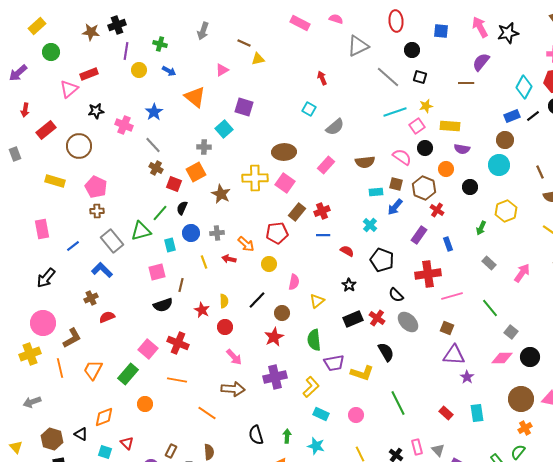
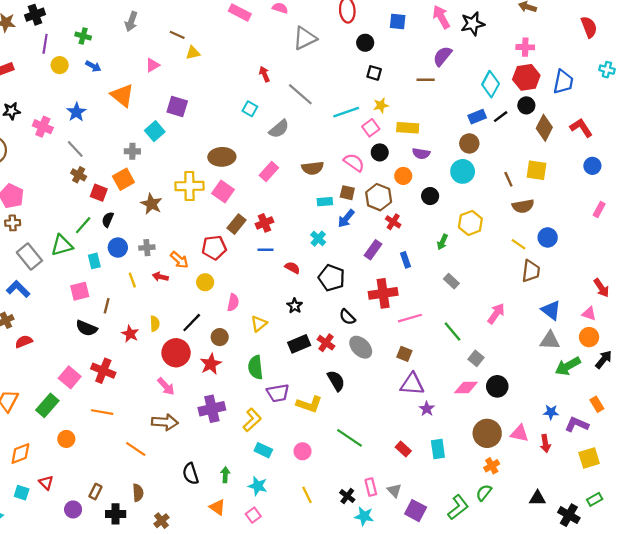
gray line: (388, 77) -> (300, 94), moved
pink arrow: (522, 273) -> (496, 314), moved
black semicircle: (163, 305) -> (86, 328), turned 42
red circle: (225, 327) -> (176, 353), moved, size x1.6
green line: (398, 403) -> (350, 438), turned -30

